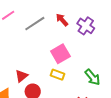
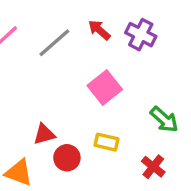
yellow rectangle: (57, 75) -> (106, 142), moved
red triangle: (21, 76) -> (44, 134), turned 32

